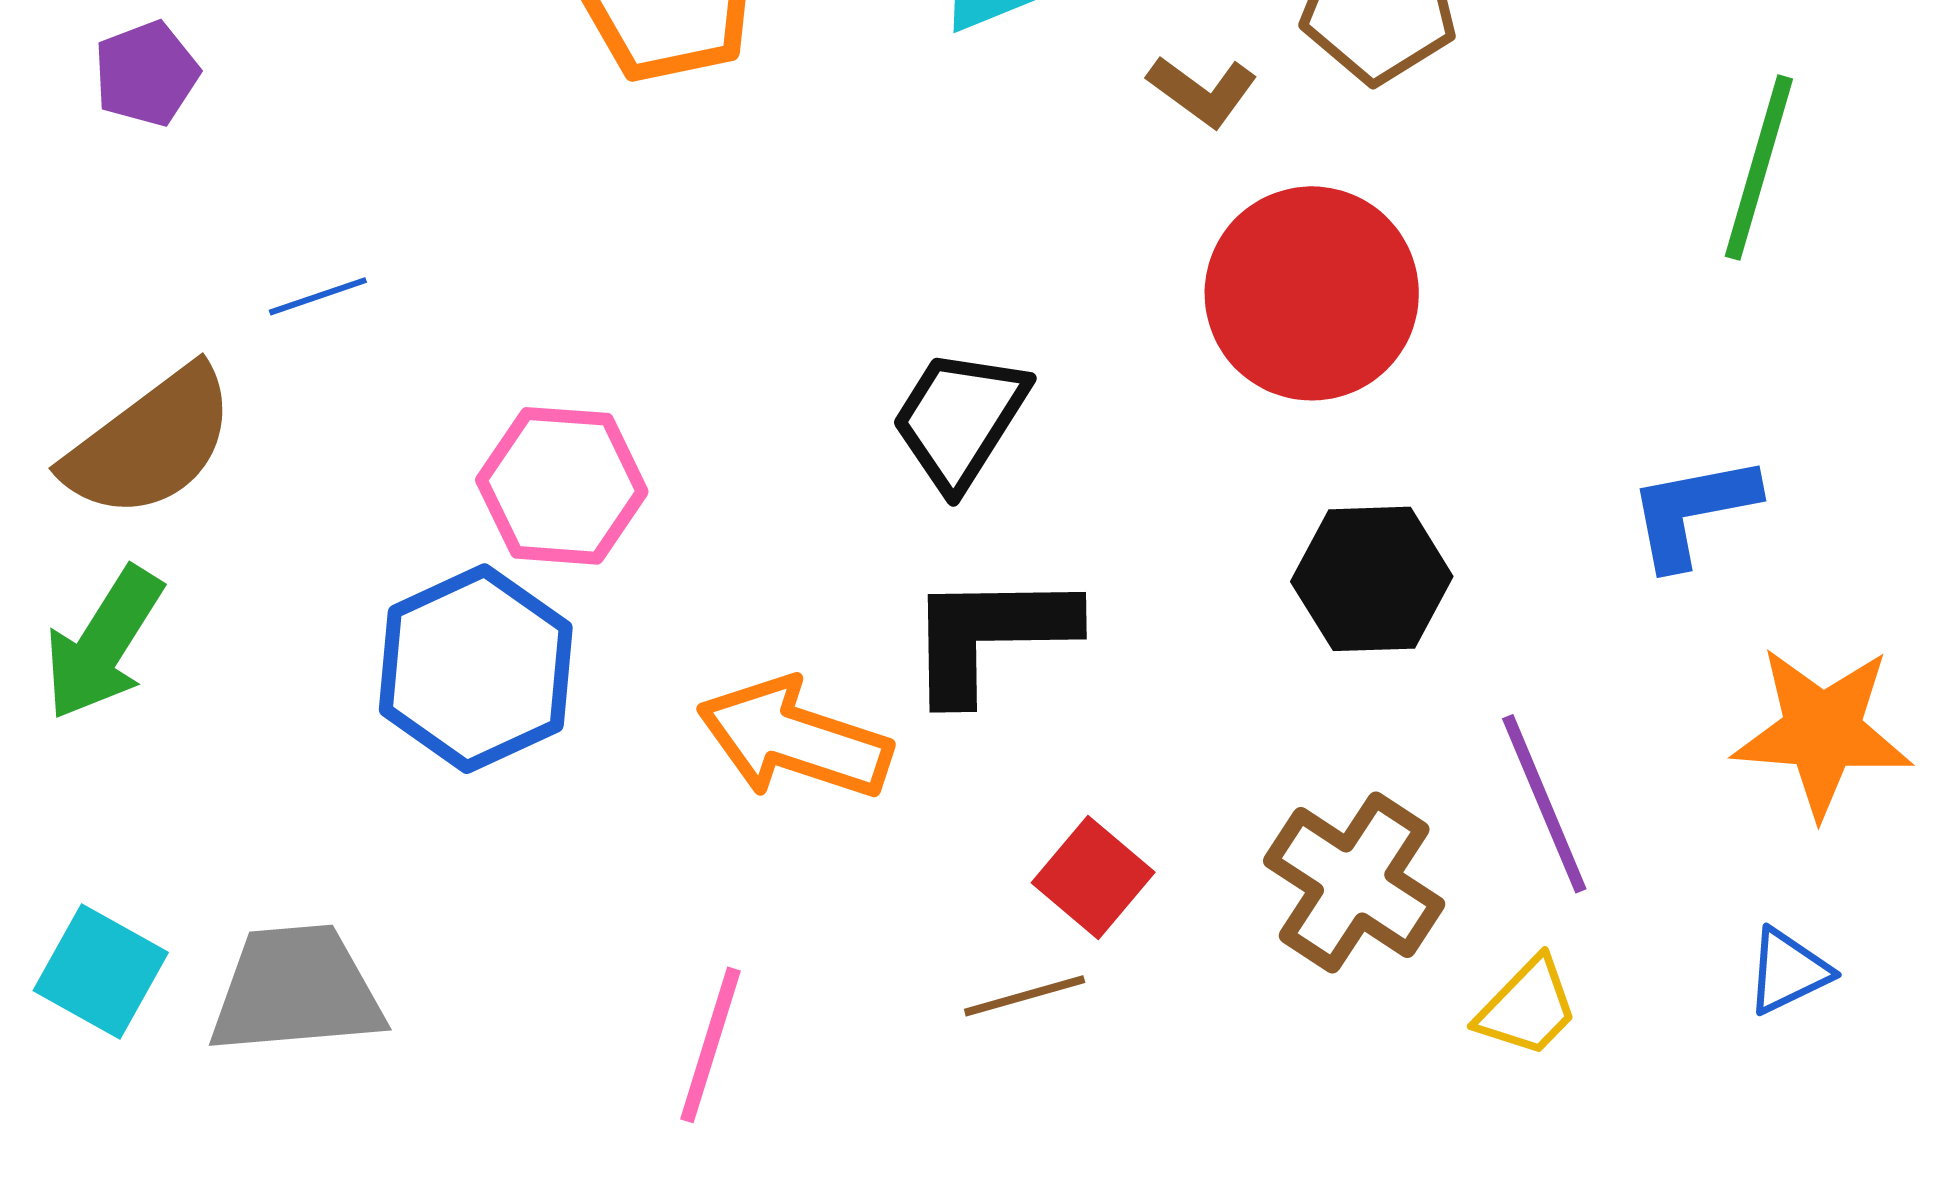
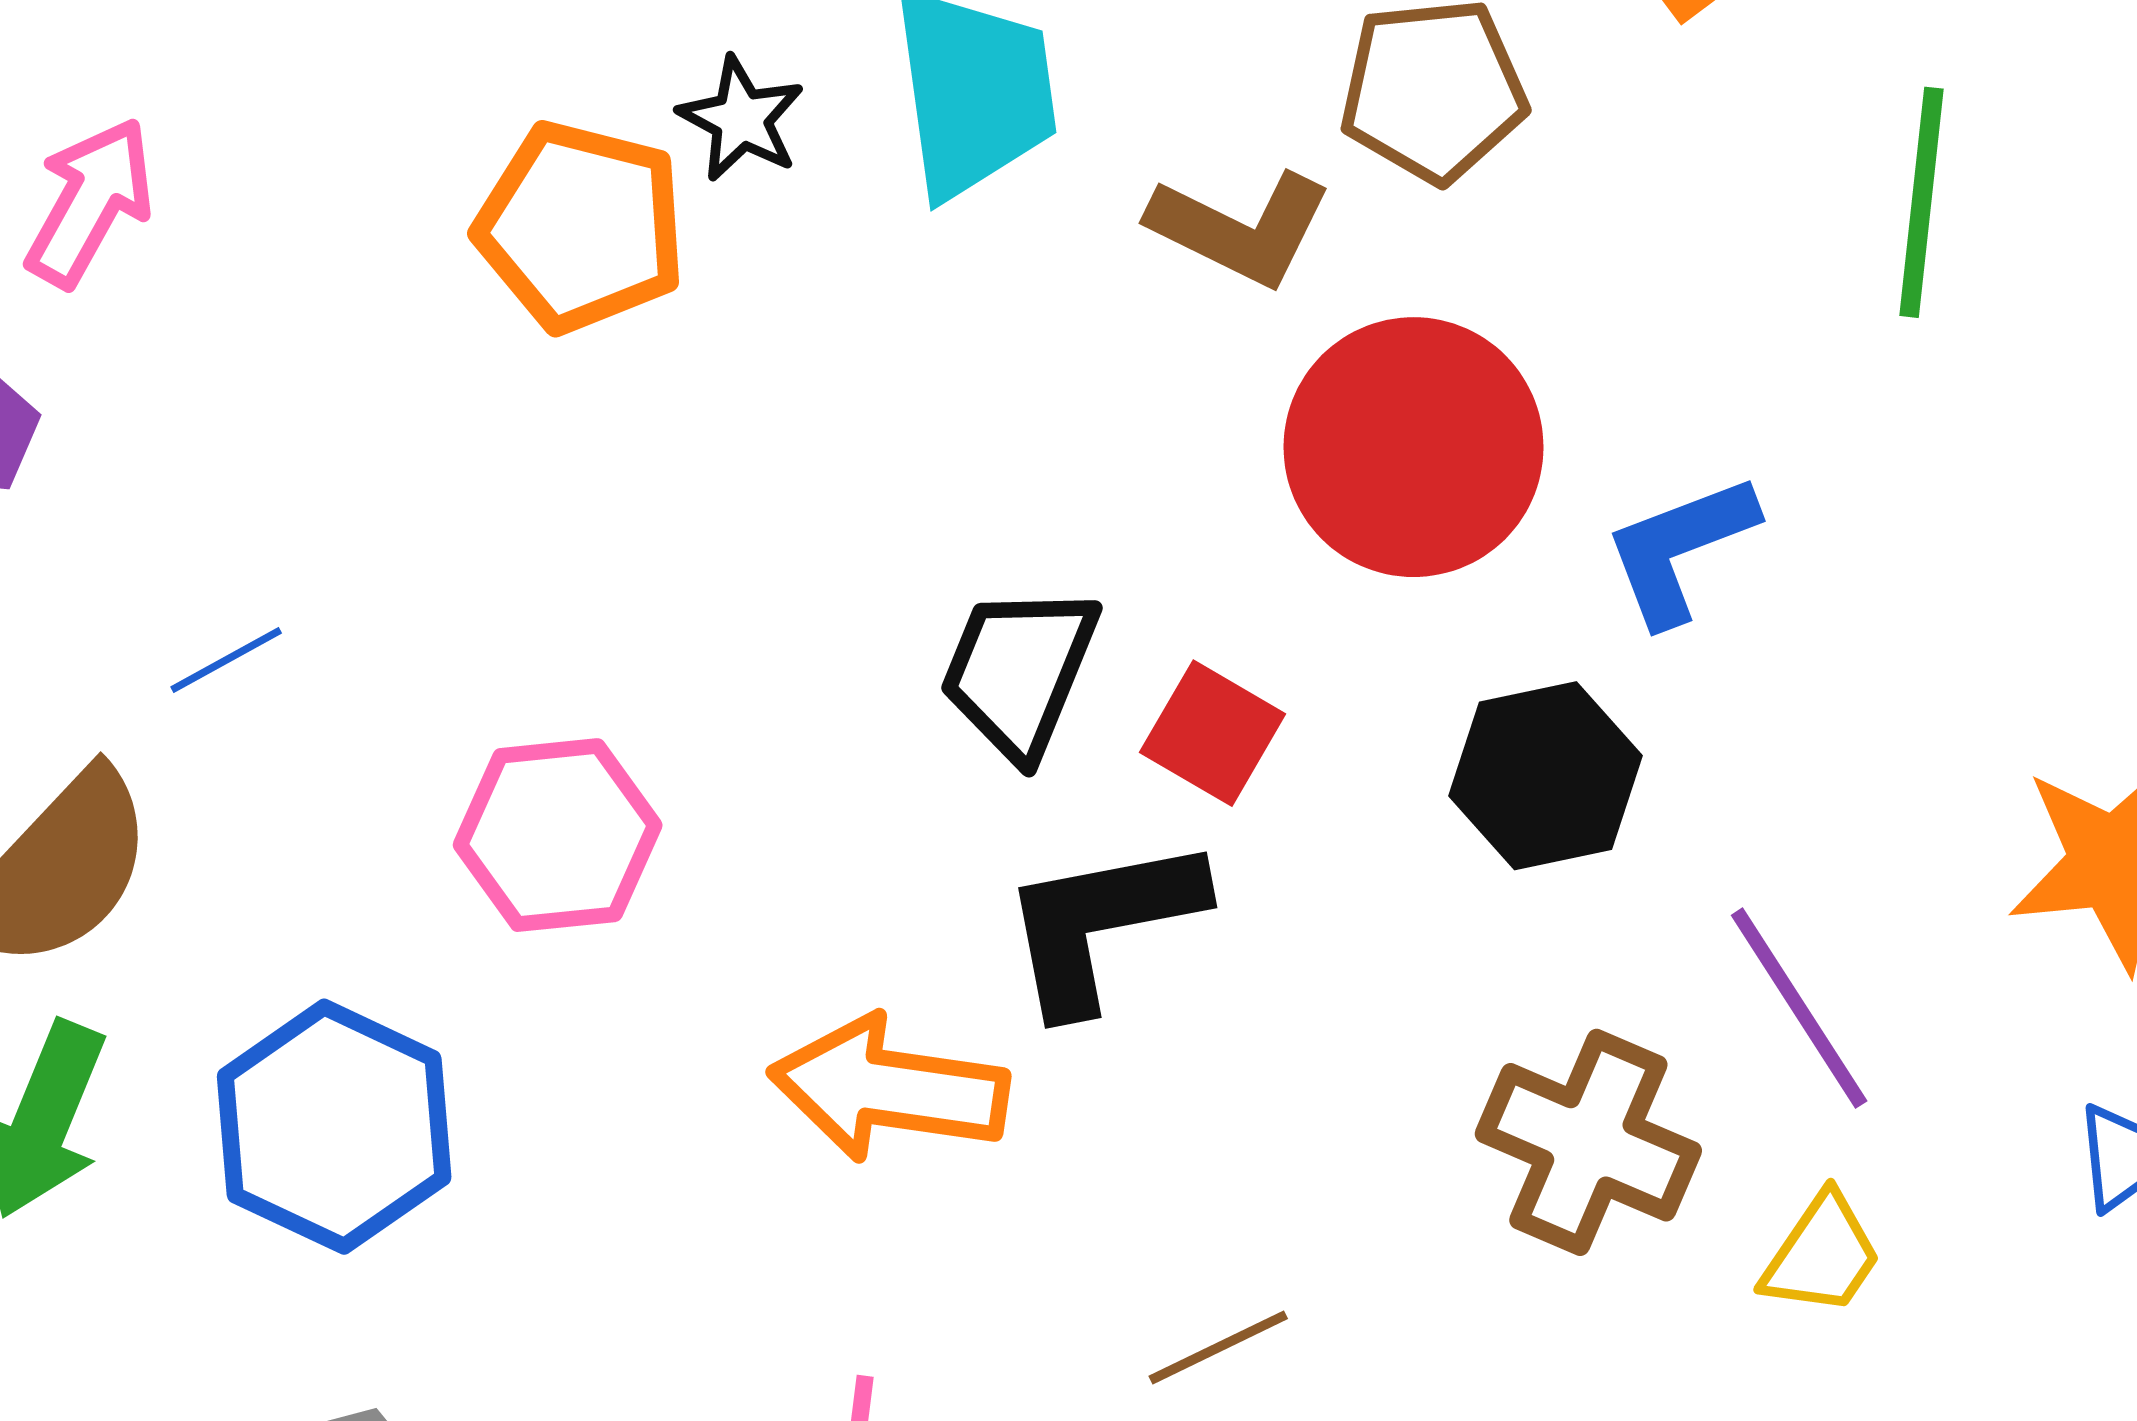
brown L-shape: (1202, 91) -> (1240, 228), size x1.4
blue L-shape: (1693, 511) -> (1680, 549), moved
blue hexagon: (476, 669) -> (334, 1127), moved
red square: (1093, 877) -> (1213, 733), moved

